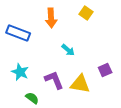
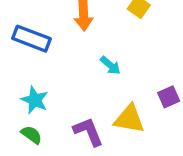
purple L-shape: (54, 80) -> (88, 132), moved
green semicircle: (32, 98) -> (32, 135), moved

